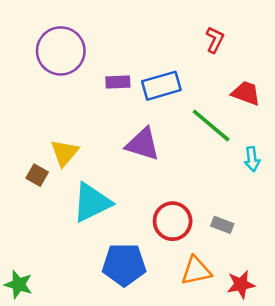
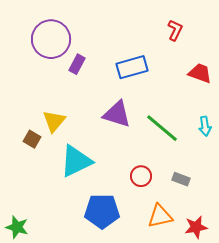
purple rectangle: (118, 82) -> (77, 64), moved, turned -60
green line: (211, 125) -> (162, 128), moved
red circle: (173, 221) -> (141, 176), size x0.7

